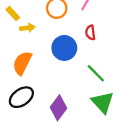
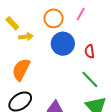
red semicircle: (90, 33) -> (90, 51), moved
blue circle: (64, 48) -> (63, 44), moved

